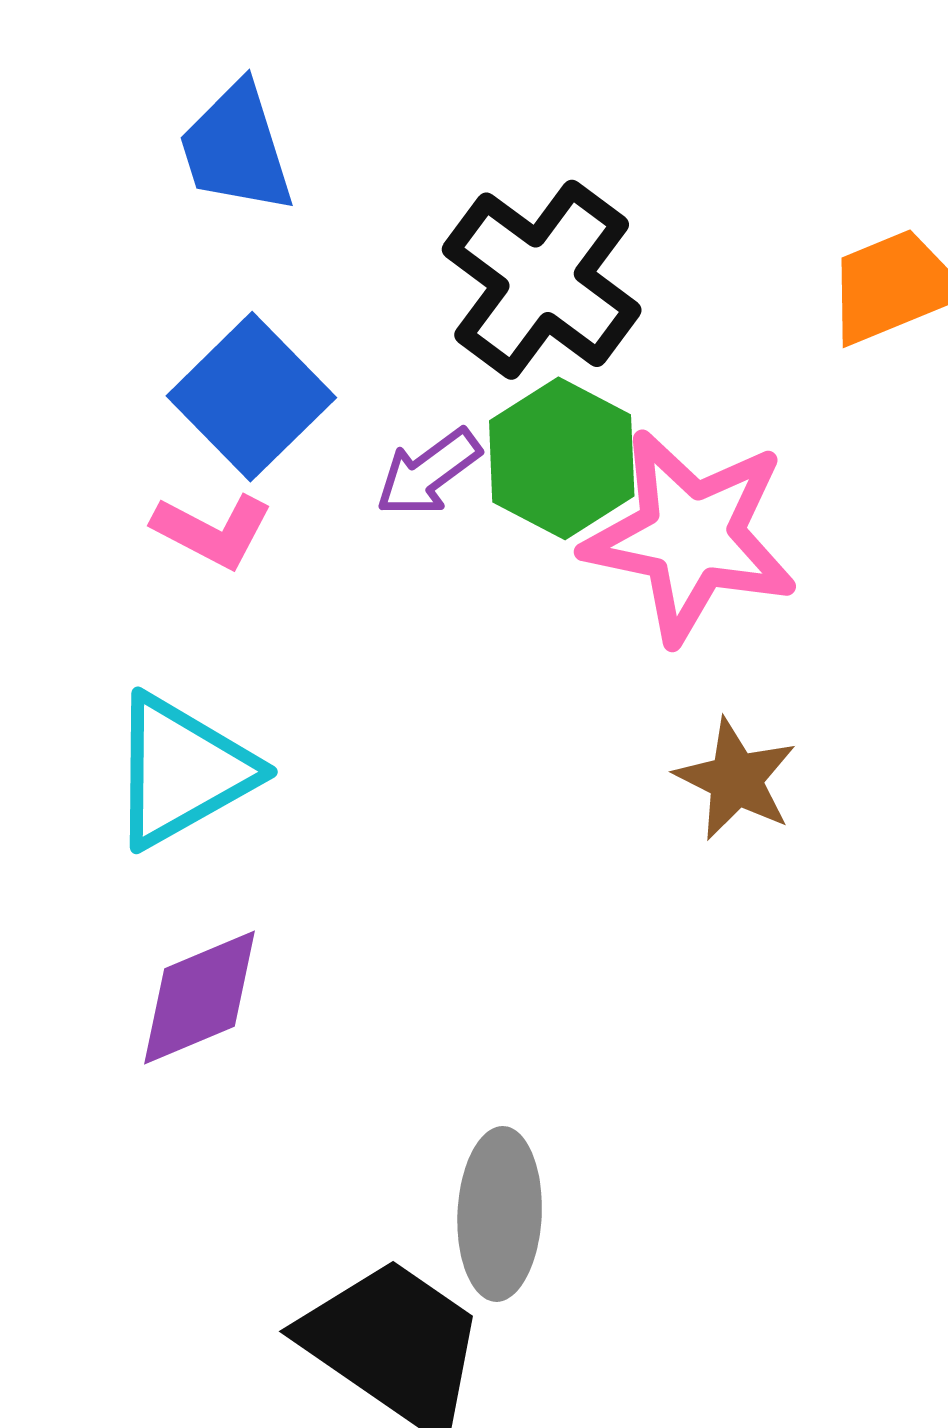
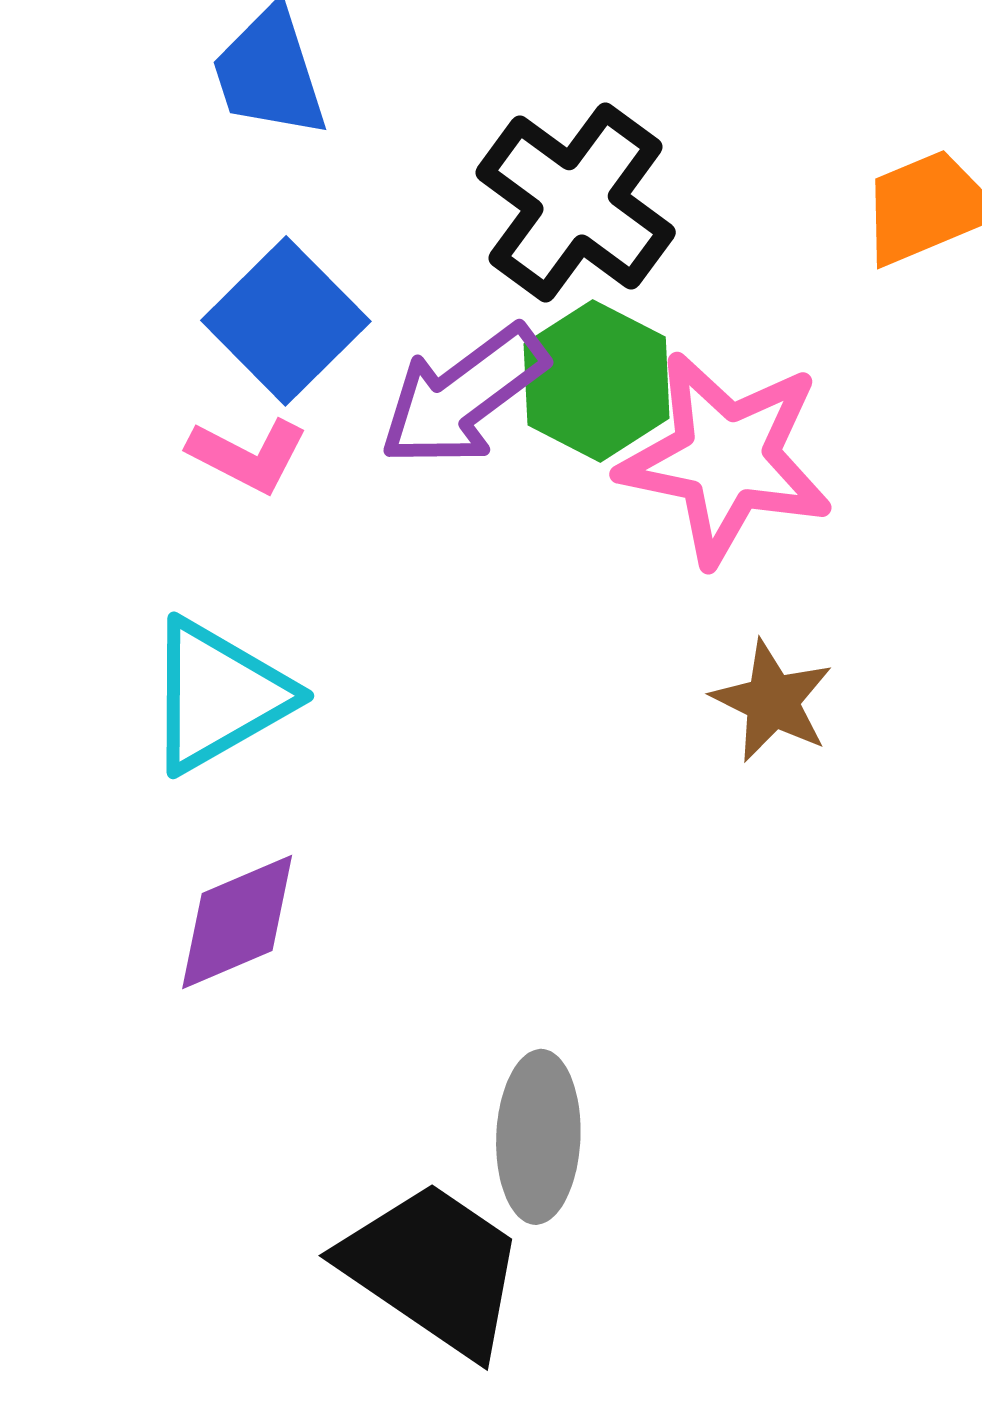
purple arrow: (428, 473) -> (463, 396), size x1.6

